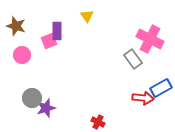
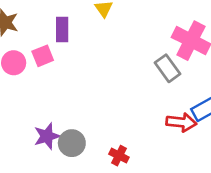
pink square: (49, 41) -> (43, 56), moved
gray circle: (32, 98) -> (72, 143), moved

